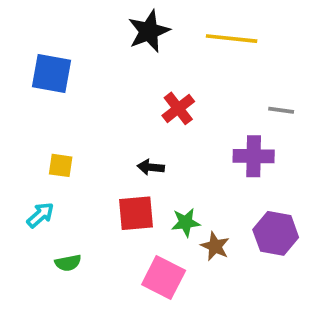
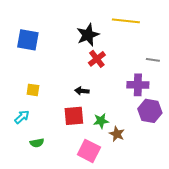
black star: (149, 31) -> (88, 35), moved
purple hexagon: (276, 233) -> (150, 111), moved

